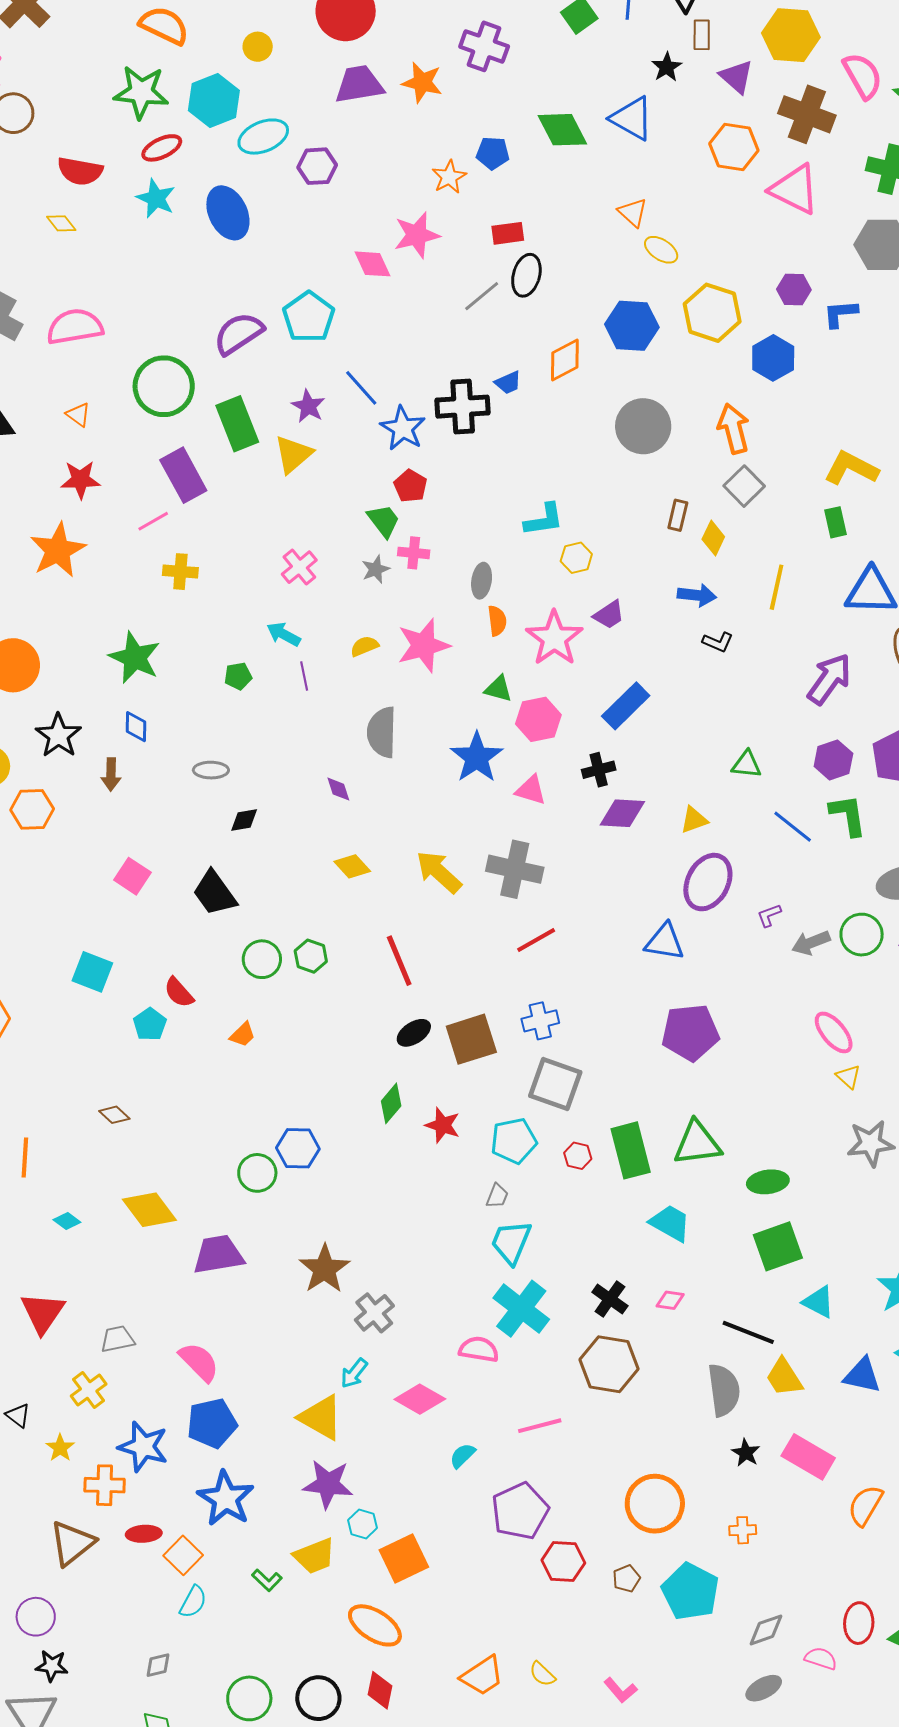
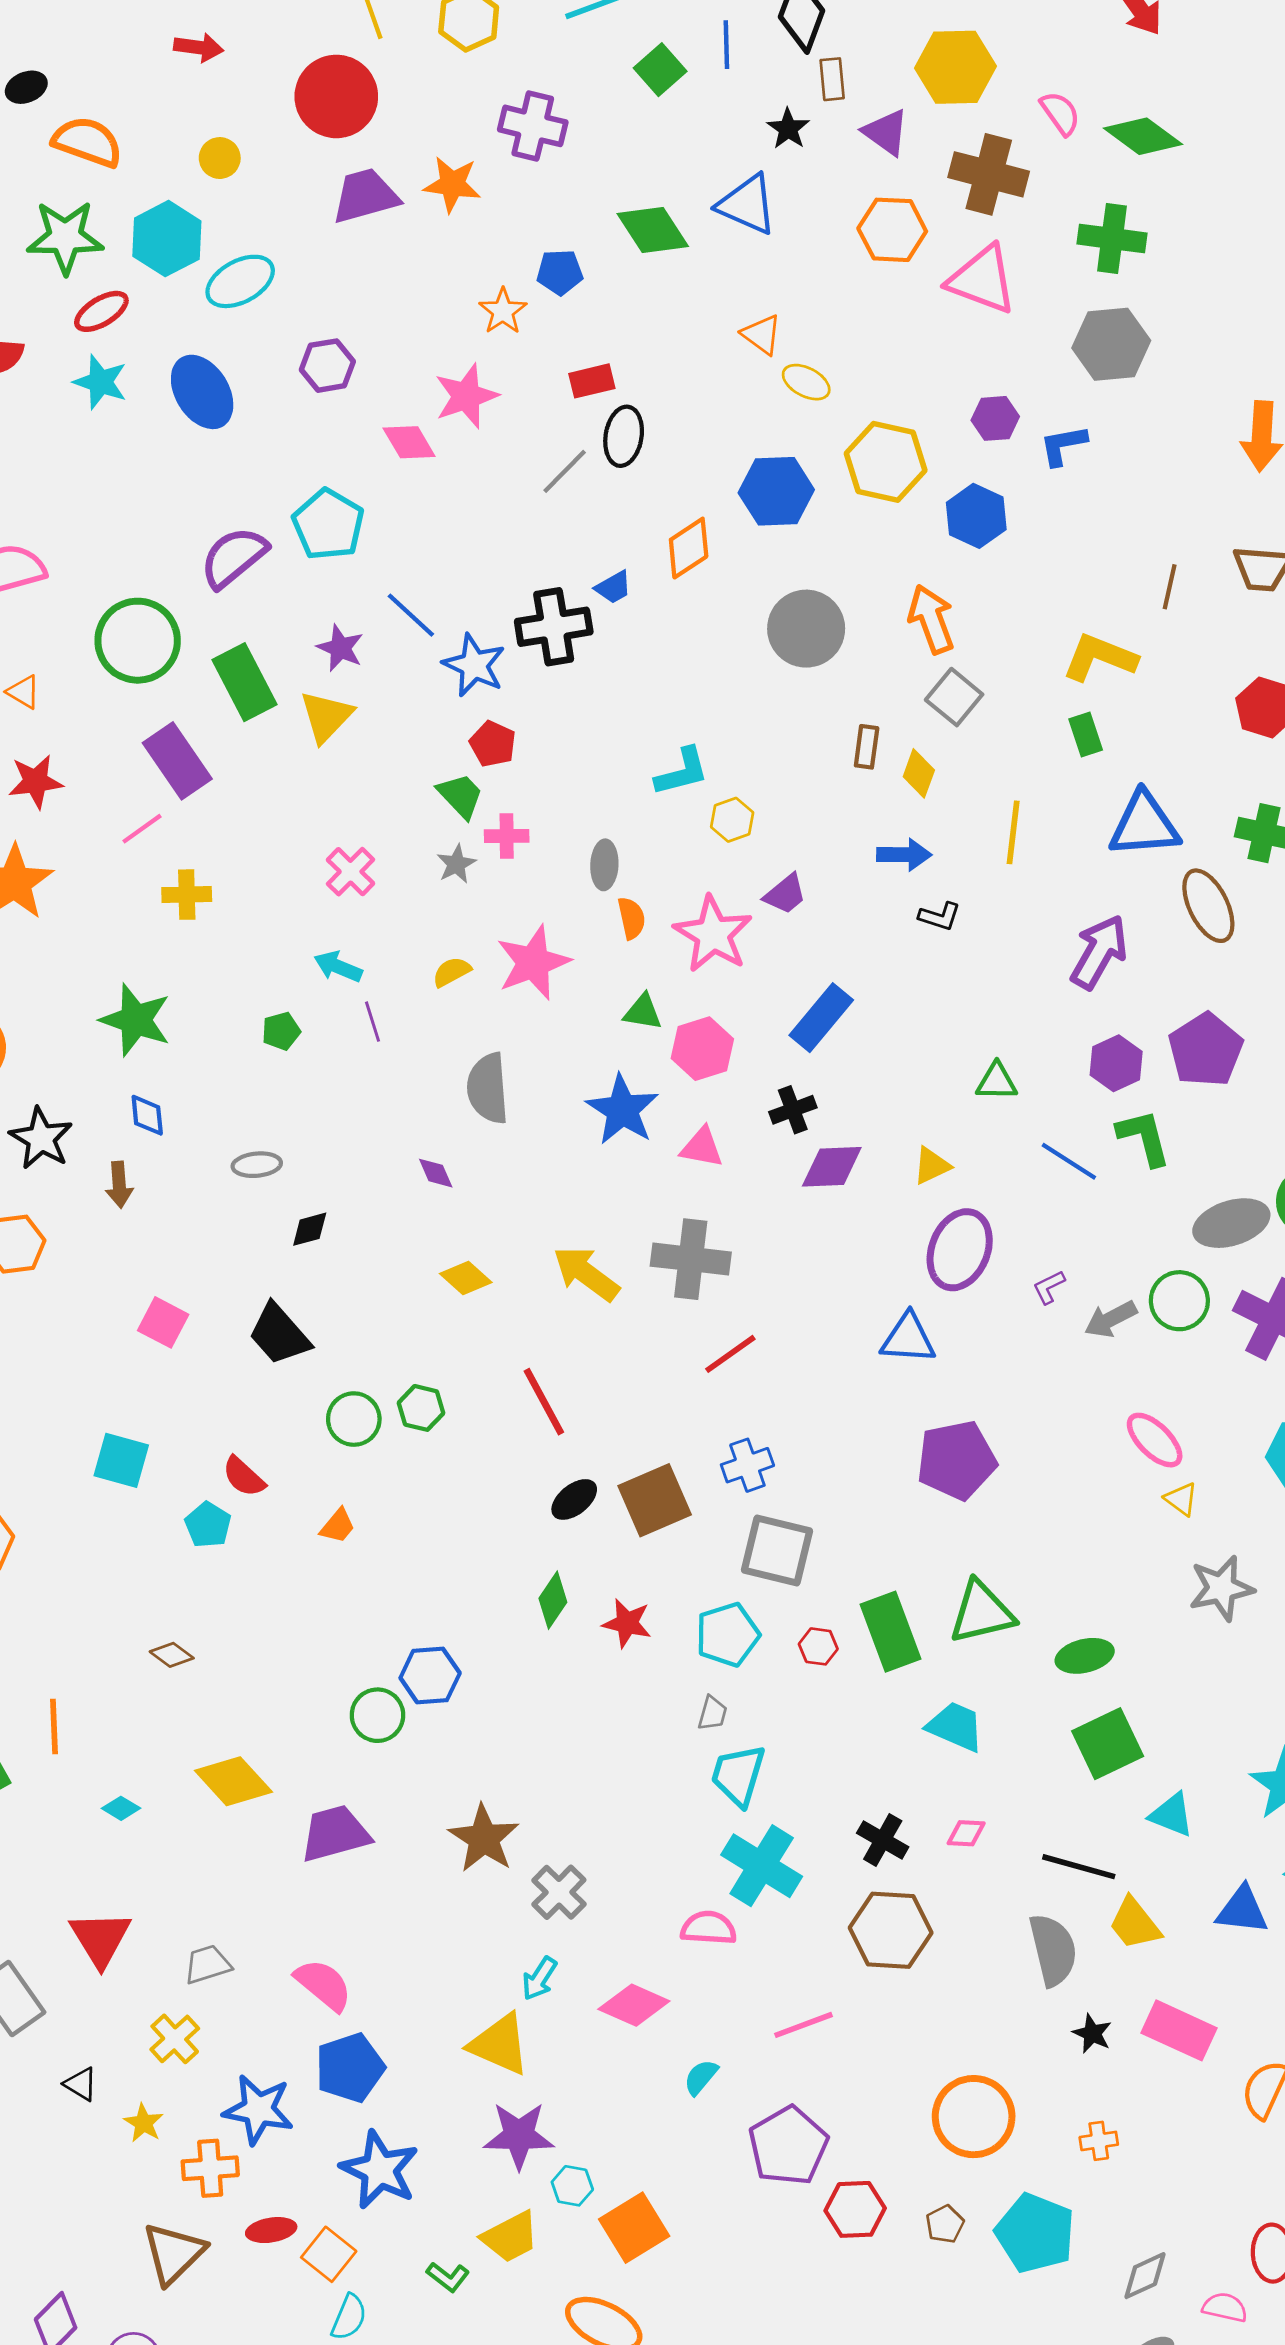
pink semicircle: (863, 76) -> (1060, 113), size x0.7
purple hexagon: (317, 166) -> (327, 366), moved

